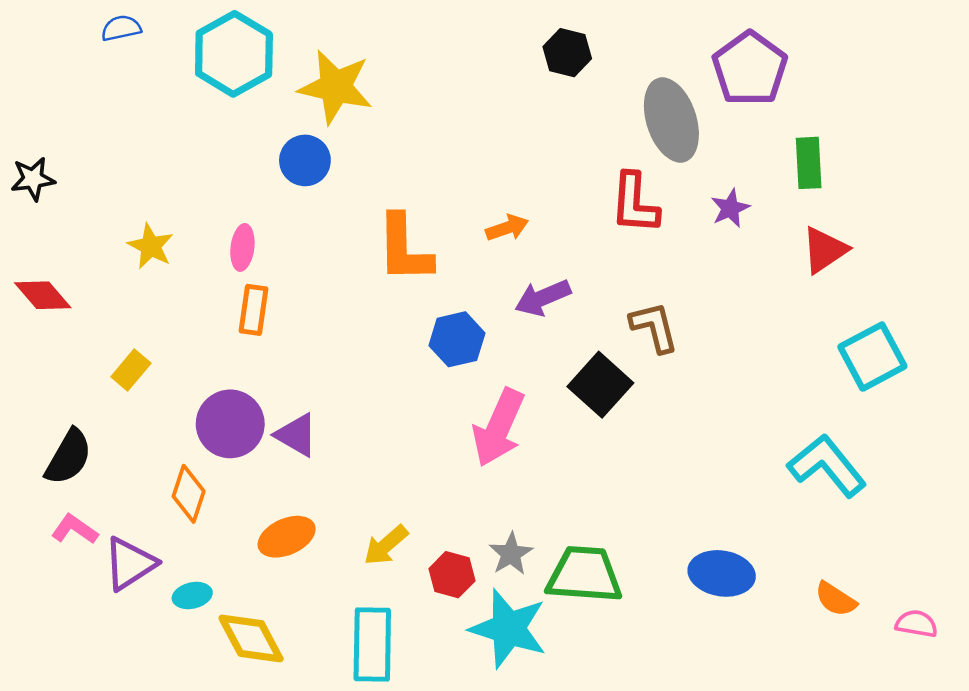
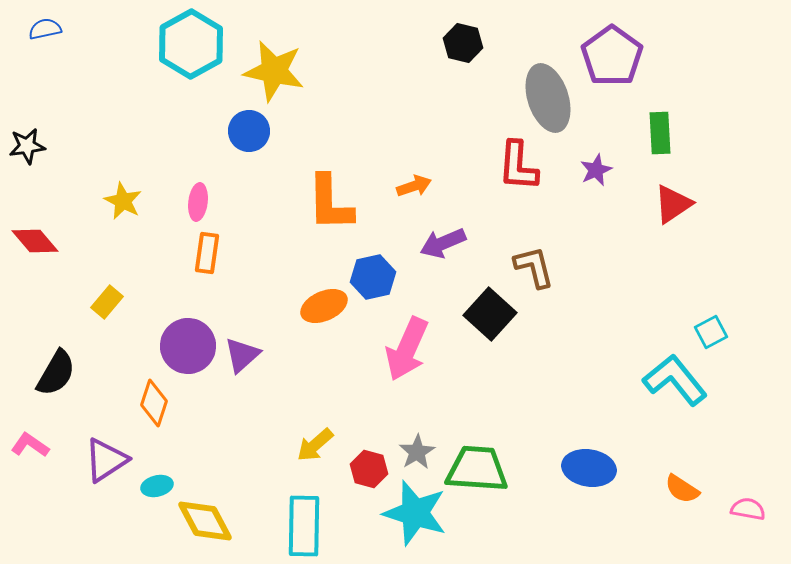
blue semicircle: (121, 28) -> (45, 29), moved
cyan square: (872, 357) -> (711, 332), moved, size x0.6
purple triangle: (296, 435) -> (242, 355), turned 48
pink L-shape: (75, 529) -> (30, 445), moved
orange ellipse: (287, 537) -> (324, 306), moved

